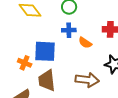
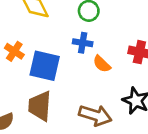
orange cross: (25, 63) -> (14, 51), moved

